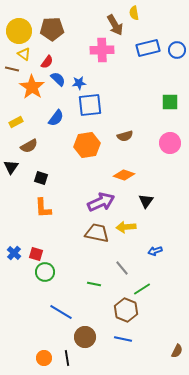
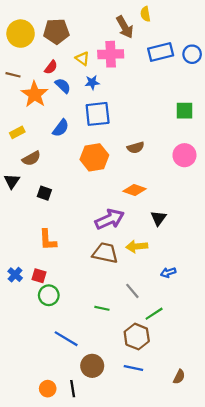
yellow triangle: (24, 54) -> (82, 59), moved
blue star: (79, 83) -> (92, 82), moved
orange L-shape: (43, 208) -> (48, 240), moved
brown semicircle: (177, 351) -> (179, 377), moved

